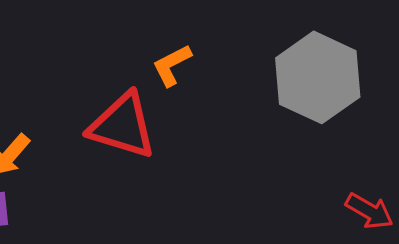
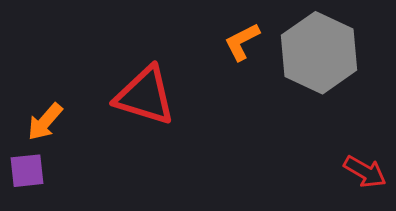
orange L-shape: (172, 65) -> (242, 42), moved

